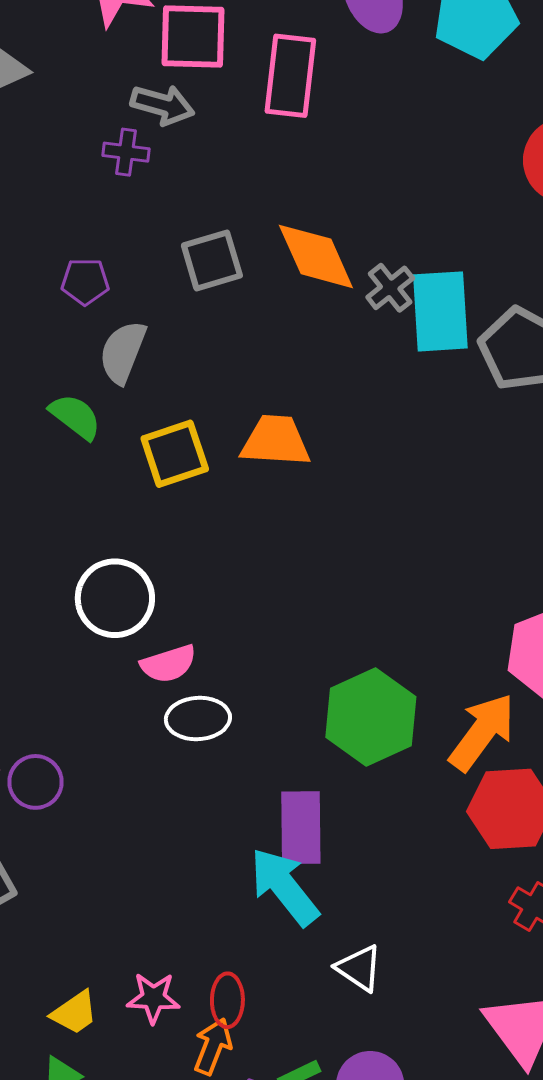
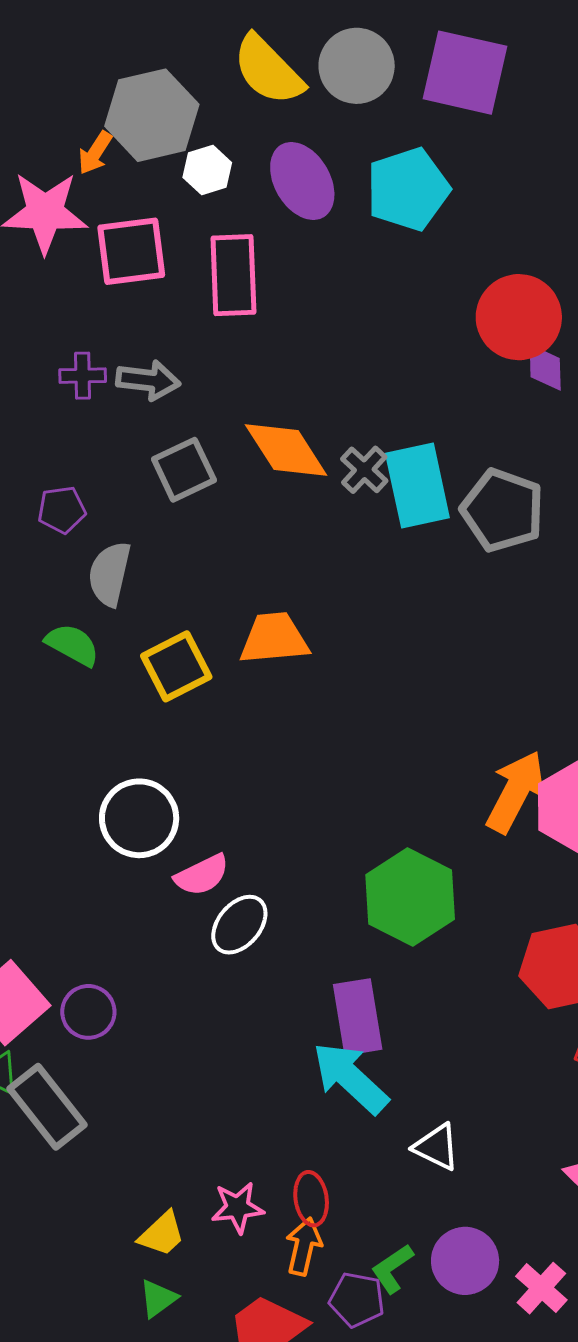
gray arrow: (163, 105) -> (148, 380), moved
white ellipse: (198, 719) -> (239, 925), turned -38
orange arrow: (482, 732) -> (516, 792), moved

